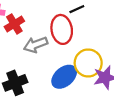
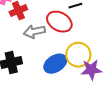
red ellipse: (62, 29) -> (59, 22), turned -60

